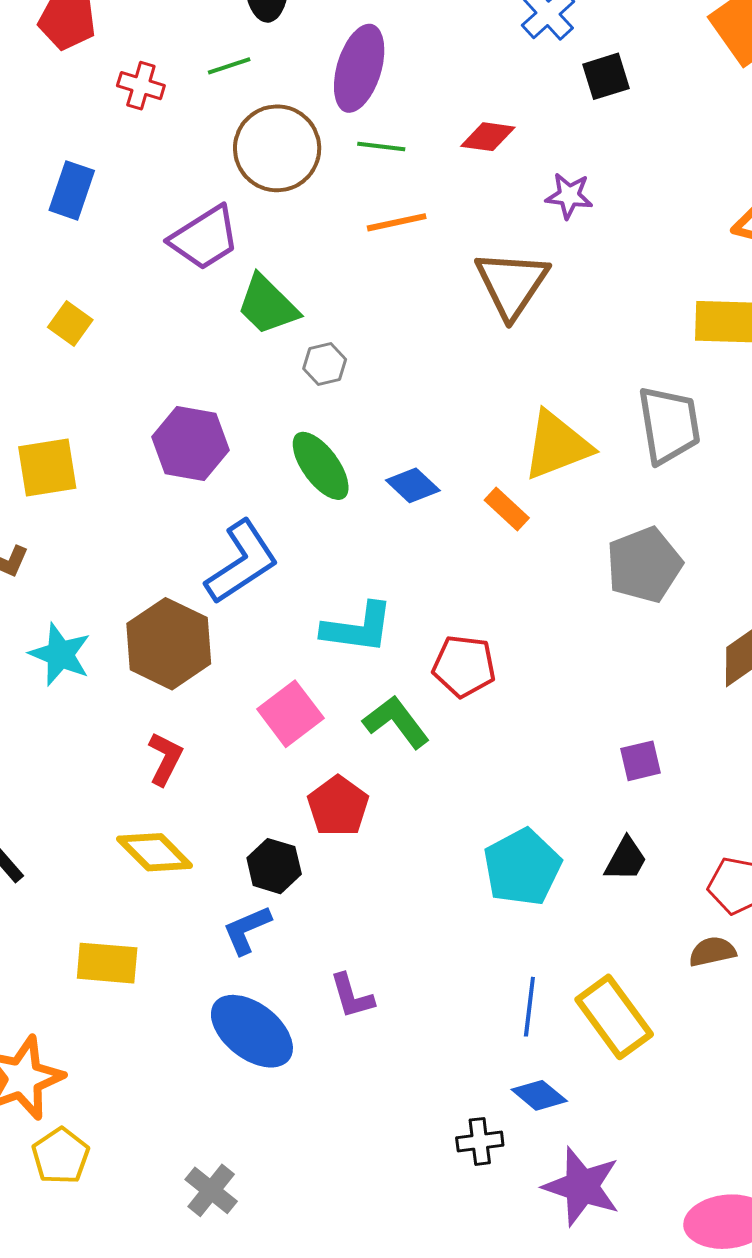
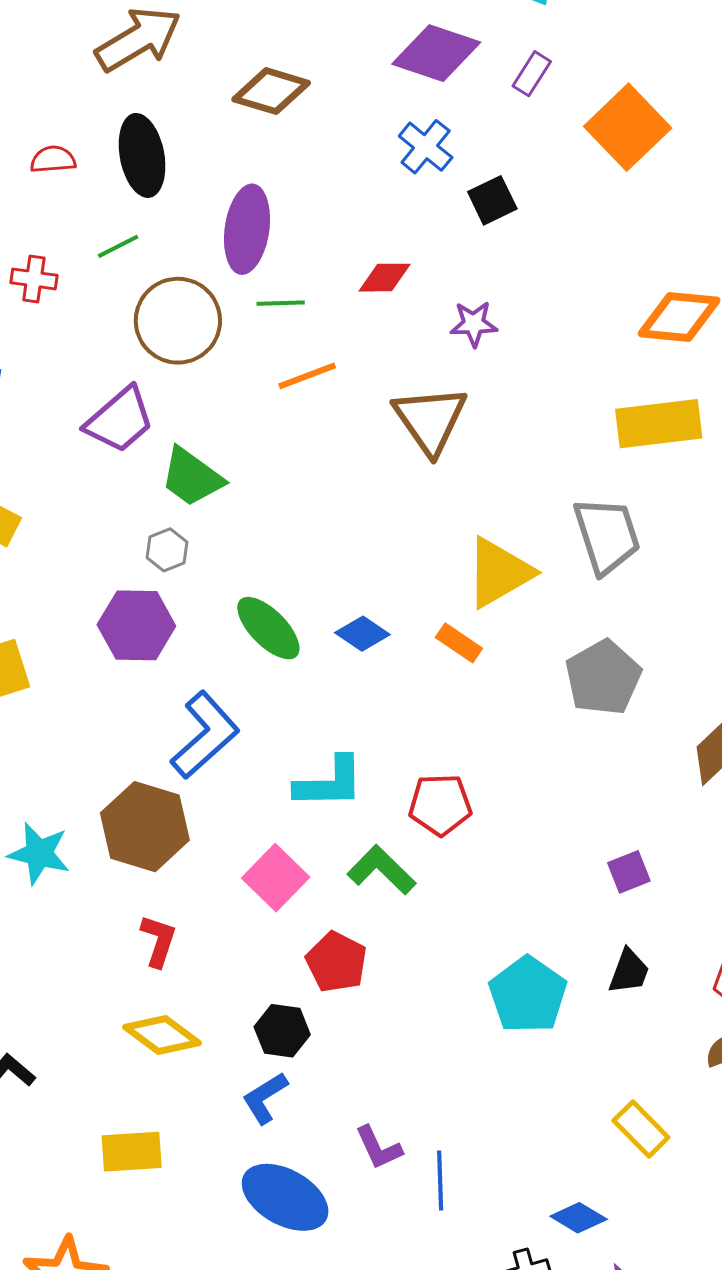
gray hexagon: (325, 364) -> (167, 550), moved
blue line: (529, 1007) -> (440, 1181), moved
yellow rectangle: (614, 1017) -> (641, 1129), size x0.7

